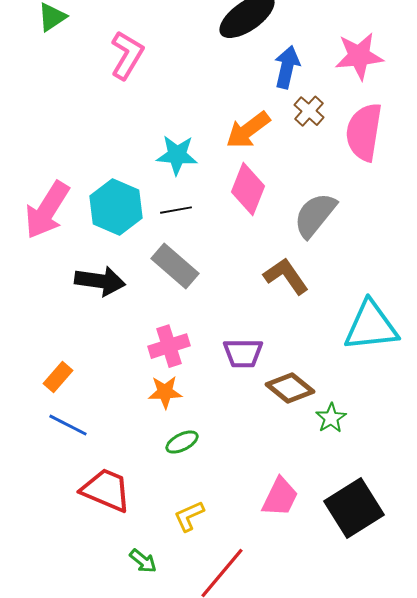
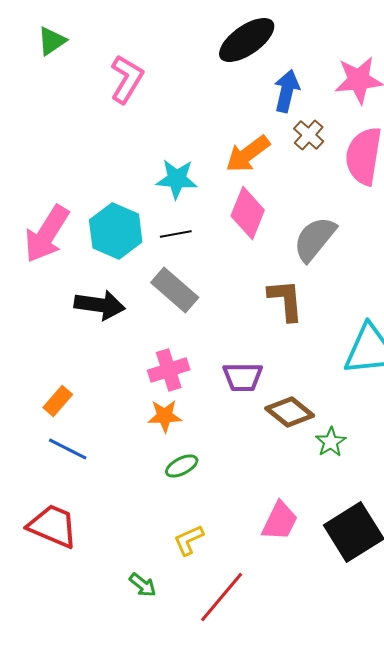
brown L-shape: (286, 276) -> (286, 300), turned 30
red trapezoid: (106, 490) -> (53, 526), moved

